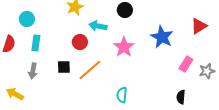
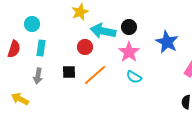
black circle: (125, 10) -> (129, 27), moved
cyan arrow: (98, 26) -> (103, 31), size x1.4
cyan semicircle: (122, 95) -> (134, 77), moved, turned -63

